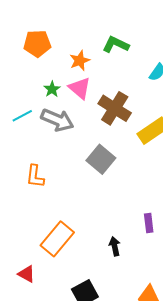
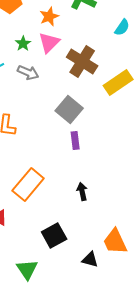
pink triangle: (80, 88) -> (49, 42), turned 35
gray arrow: (57, 120) -> (28, 72), size x0.7
purple rectangle: (149, 223) -> (75, 140), moved

